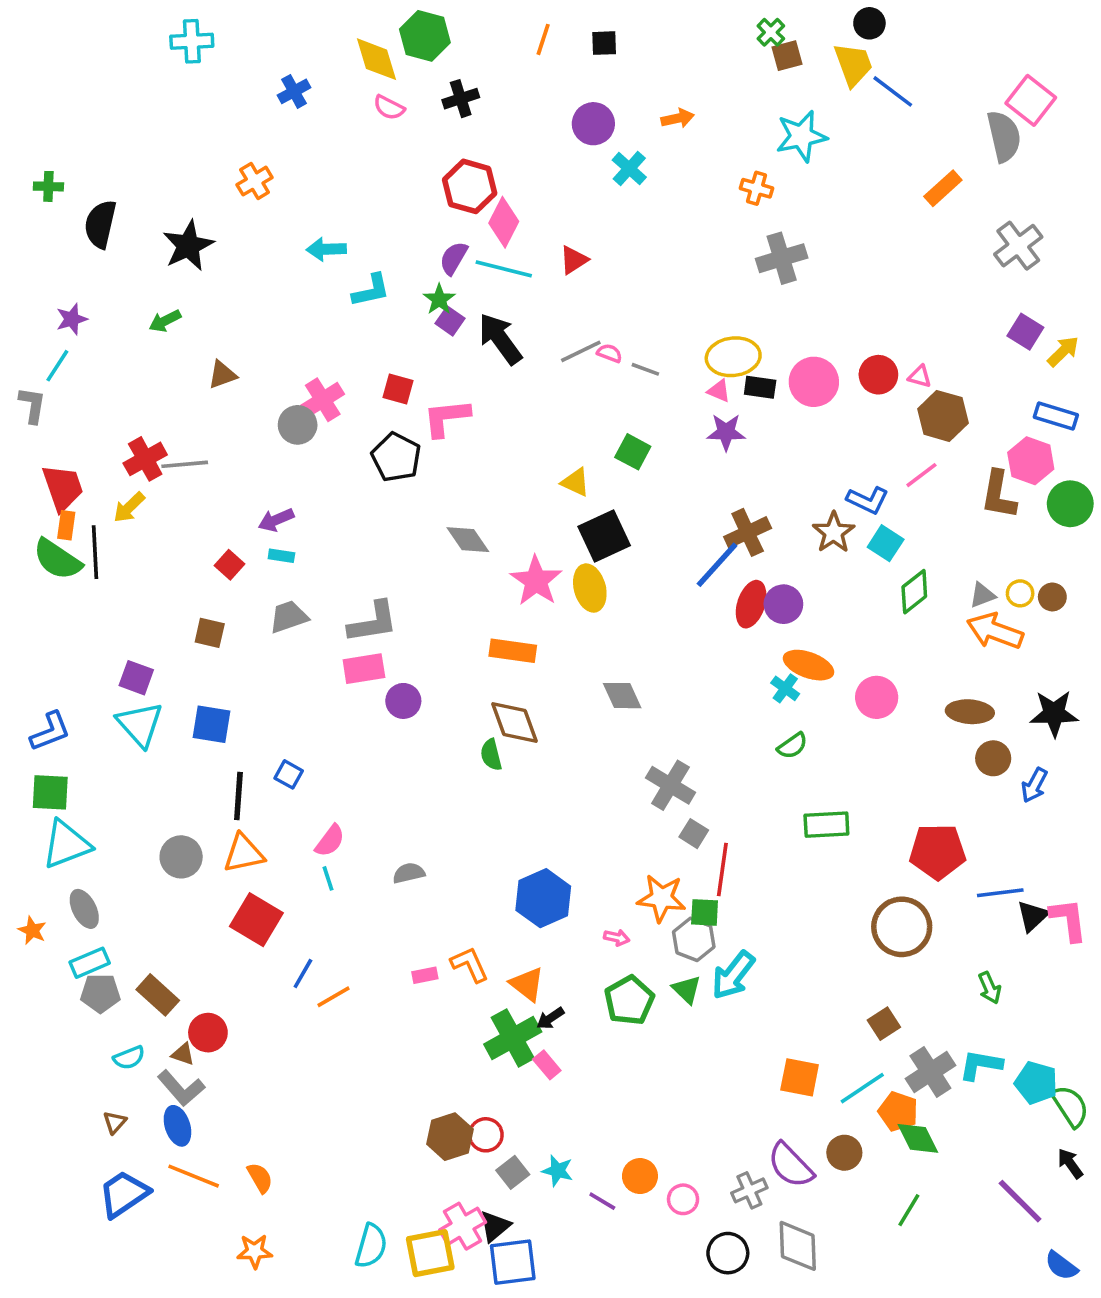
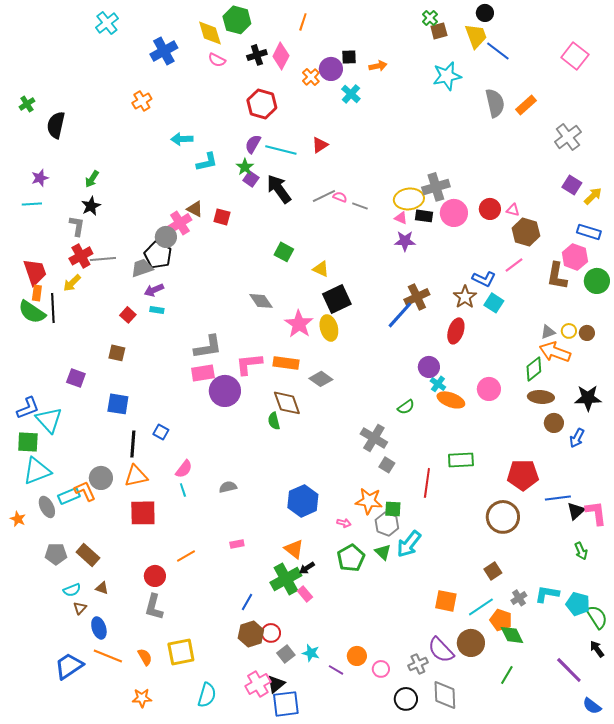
cyan cross: (192, 41) -> (107, 23), turned -35
black square: (604, 43) -> (349, 57), moved
blue cross: (294, 91) -> (164, 51), size x1.5
gray semicircle: (1004, 136) -> (495, 103), moved
green cross: (48, 186) -> (27, 104), turned -35
orange cross: (757, 188) -> (311, 77), moved, turned 30
pink diamond: (504, 222) -> (281, 56), moved
black star: (188, 246) -> (91, 206), moved, size x0.7
gray cross: (782, 258) -> (436, 187), moved
green arrow: (165, 321) -> (92, 179), turned -30
cyan line: (57, 366) -> (32, 204), turned 54
brown triangle: (222, 375) -> (195, 209), moved, turned 48
gray L-shape: (32, 405) -> (77, 226), moved
pink L-shape: (446, 418) -> (249, 364), moved
green square: (633, 452) -> (284, 252), moved
black pentagon: (396, 457) -> (158, 255), moved
green diamond: (914, 592) -> (534, 369), moved
red ellipse: (751, 604) -> (456, 331), moved
purple circle: (783, 604) -> (429, 367), moved
gray trapezoid: (289, 617) -> (142, 268), moved
orange ellipse: (809, 665) -> (451, 400), moved
gray diamond: (622, 696) -> (321, 379), moved, turned -30
purple circle: (403, 701) -> (225, 391), size x1.6
cyan triangle: (140, 724) -> (49, 420), moved
green semicircle: (792, 746) -> (406, 407), moved
red line: (722, 869) -> (427, 483), moved
red square: (256, 920) -> (143, 513), turned -32
cyan rectangle: (90, 963) -> (69, 496), moved
orange L-shape: (470, 964) -> (85, 491), moved
blue line: (303, 973) -> (247, 602), moved
green arrow: (990, 988) -> (581, 551), moved
red circle: (208, 1033) -> (155, 576), moved
gray cross: (930, 1072) -> (519, 598), size x0.6
gray L-shape: (181, 1088) -> (154, 607), moved, turned 56
brown triangle: (115, 1122) -> (80, 608), moved
brown circle: (844, 1153) -> (471, 643), size x1.4
yellow square: (430, 1253) -> (181, 652), moved

